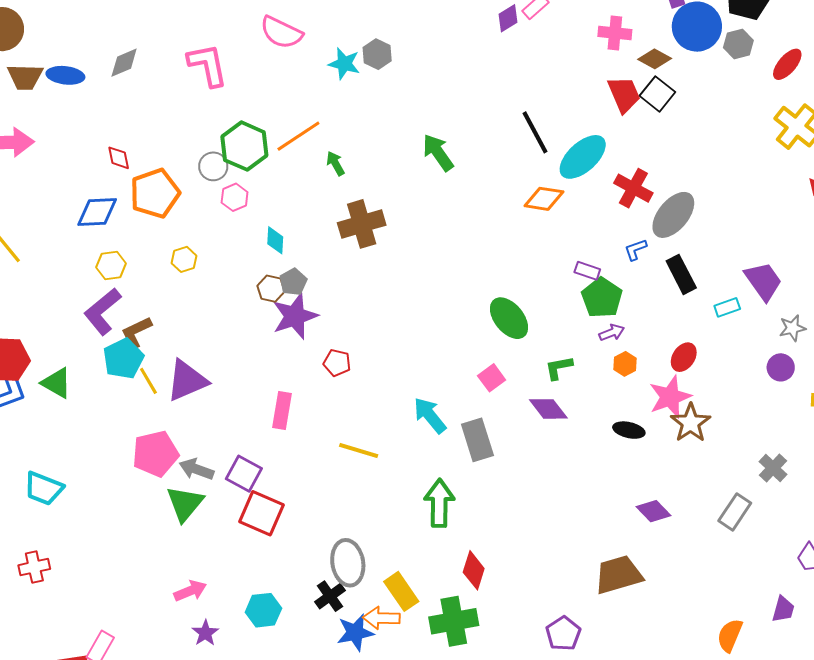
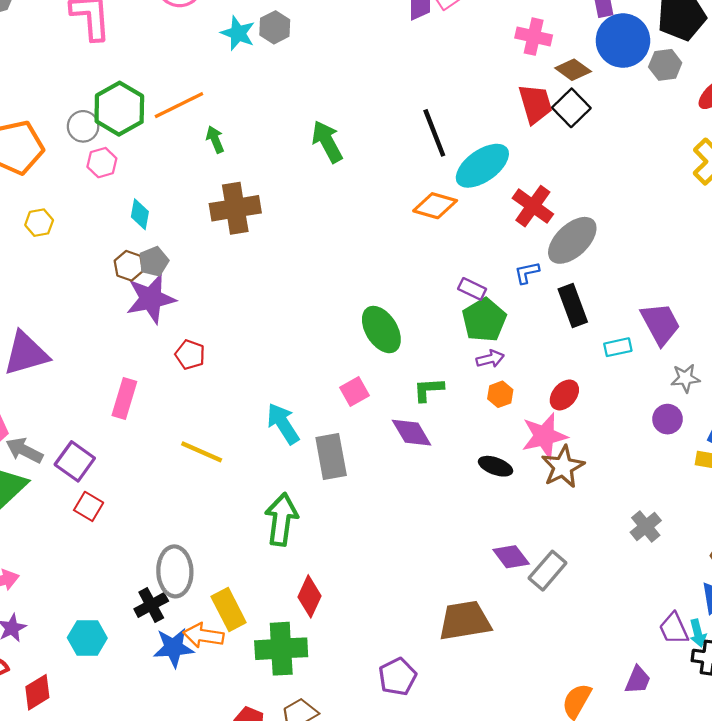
gray rectangle: (735, 512) -> (548, 571), moved
red square: (262, 513) -> (89, 506), size x0.6
cyan hexagon: (263, 610) -> (87, 638), moved

